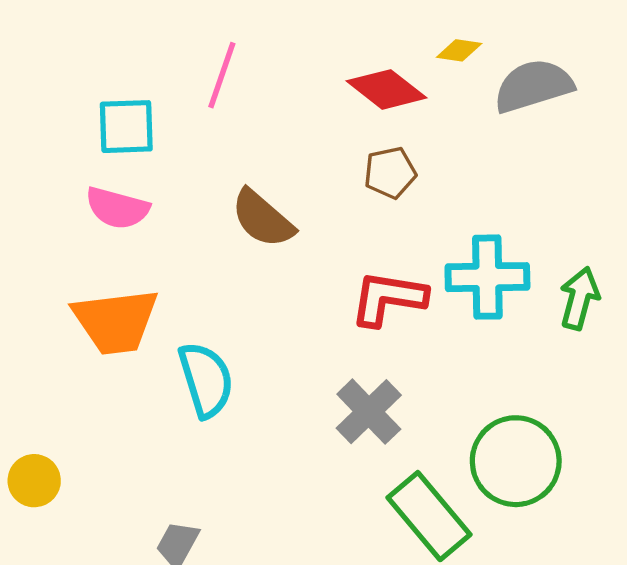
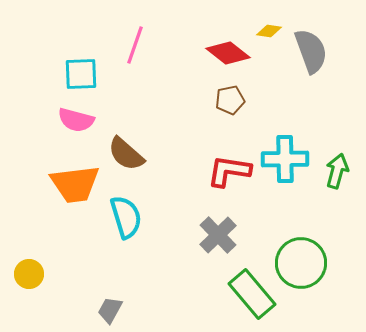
gray semicircle: (533, 86) -> (311, 51), turned 87
brown semicircle: (263, 219) -> (126, 154), moved

